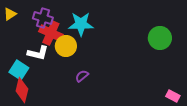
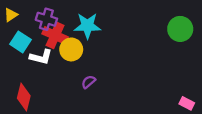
green circle: (160, 38) -> (180, 29), moved
cyan square: (19, 70) -> (20, 42), moved

